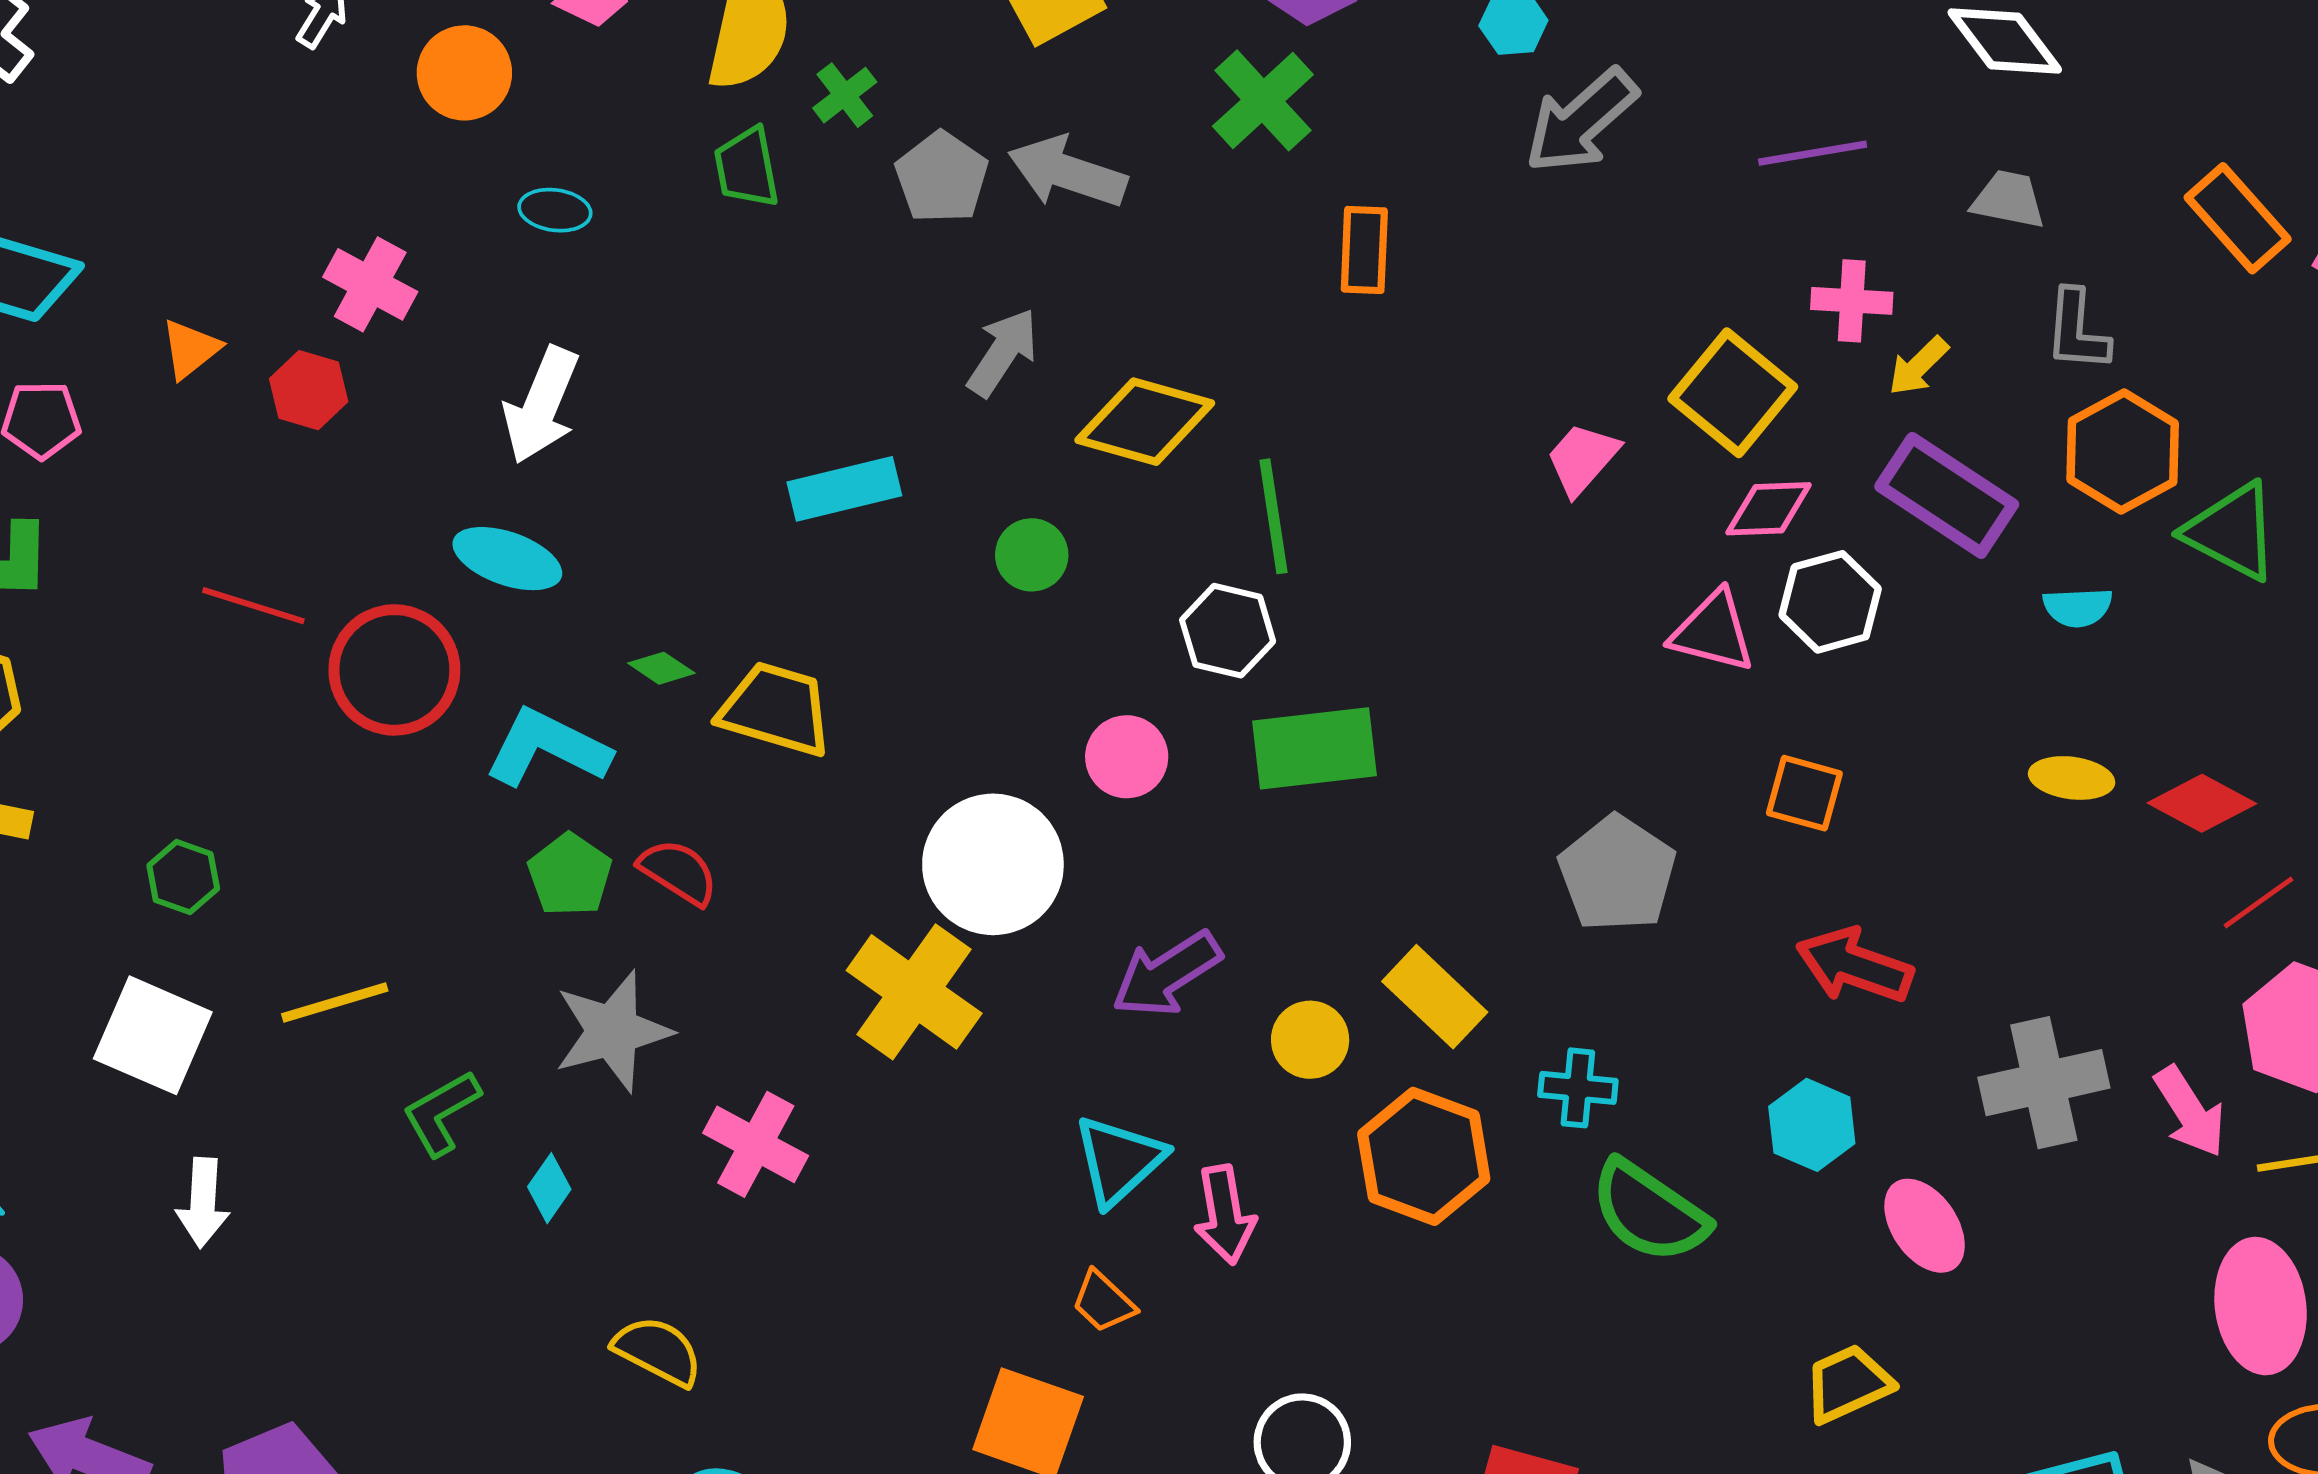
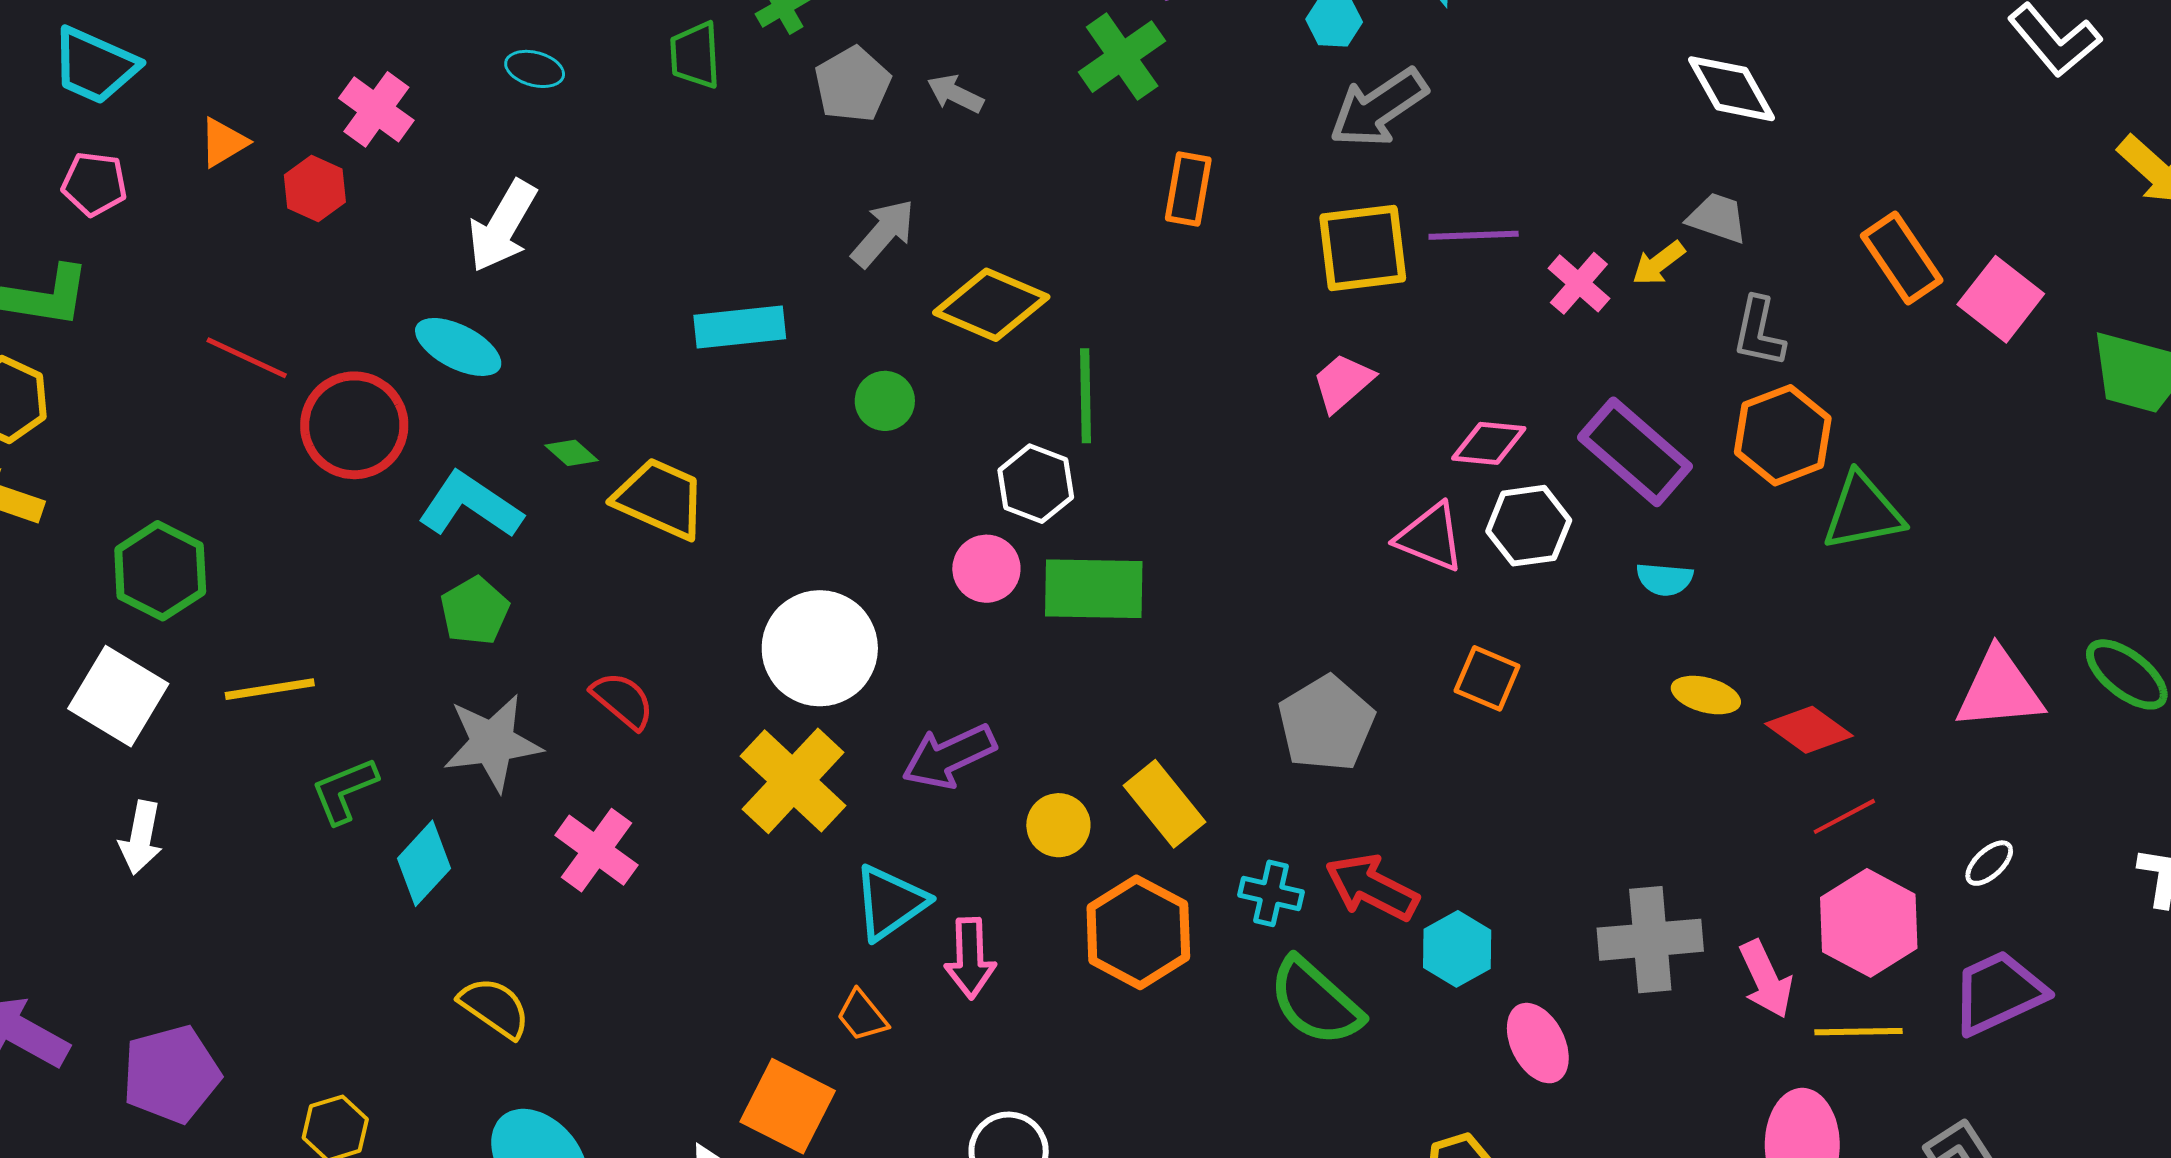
purple line: (1813, 153) -> (1474, 235), moved
gray arrow: (1067, 172) -> (955, 94), size x0.6
pink cross: (1852, 301) -> (1579, 283), turned 30
yellow arrow: (1918, 366) -> (1659, 263), moved
yellow square: (1733, 393) -> (1363, 248), moved, turned 36
green triangle: (2232, 532) -> (1863, 512), turned -46
cyan semicircle: (2078, 607) -> (1665, 579), moved
pink circle: (1127, 757) -> (986, 569), moved
red semicircle: (678, 872) -> (623, 700), moved
green hexagon: (183, 877) -> (160, 571), size x1.6
red arrow: (1854, 965) -> (1372, 887), moved
yellow cross: (914, 992) -> (793, 781), moved
cyan diamond: (549, 1188) -> (424, 863), size x1.5

